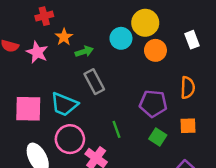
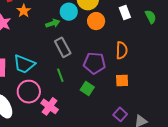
green arrow: (84, 52) -> (53, 23), moved
gray rectangle: (94, 82) -> (63, 47), moved
green line: (116, 129) -> (60, 75), moved
green square: (158, 137) -> (87, 89), moved

